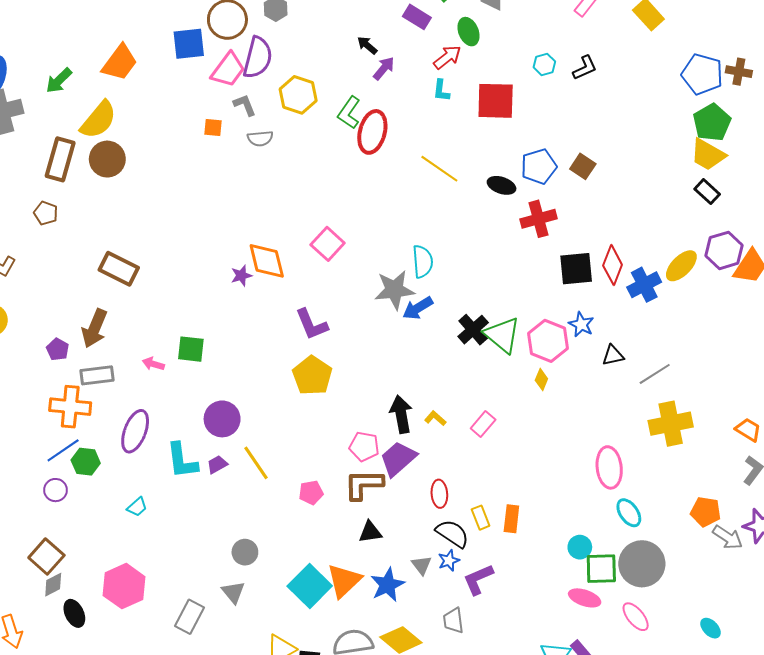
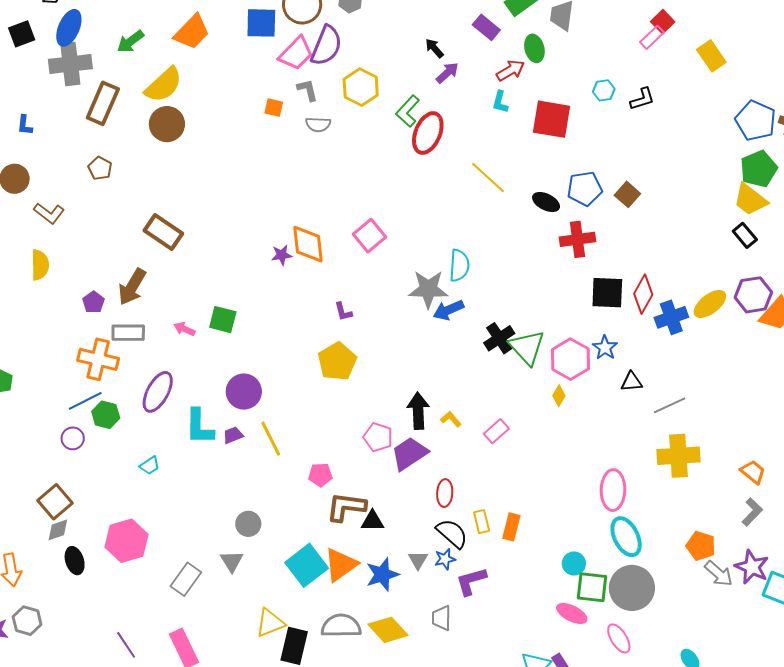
brown rectangle: (60, 159) -> (103, 103), moved
purple L-shape: (312, 324) -> (343, 312), size x0.6
brown L-shape: (364, 484) -> (346, 507), moved
cyan ellipse: (629, 513) -> (626, 537), size x1.4

